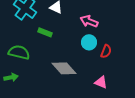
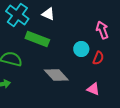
pink arrow: (89, 21) -> (102, 30), moved, turned 48
green rectangle: (45, 32) -> (37, 39), size x1.6

